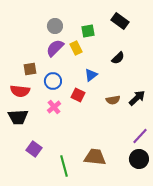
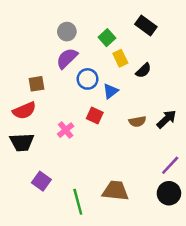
green square: (88, 31) -> (107, 38), turned -32
yellow rectangle: (76, 48) -> (120, 58), moved
blue circle: (53, 81) -> (88, 79), moved
red semicircle: (20, 91) -> (24, 111), turned -30

